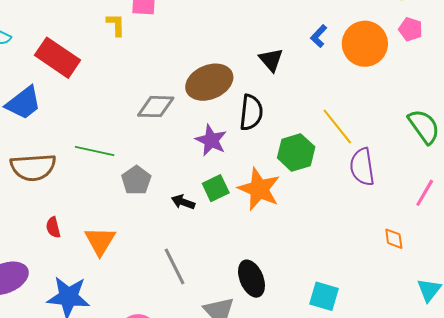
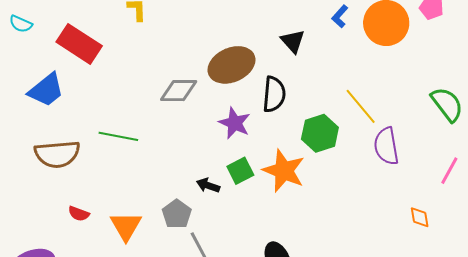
gray pentagon: (136, 180) -> (177, 214), moved
red semicircle: (53, 227) -> (79, 214), turned -55

